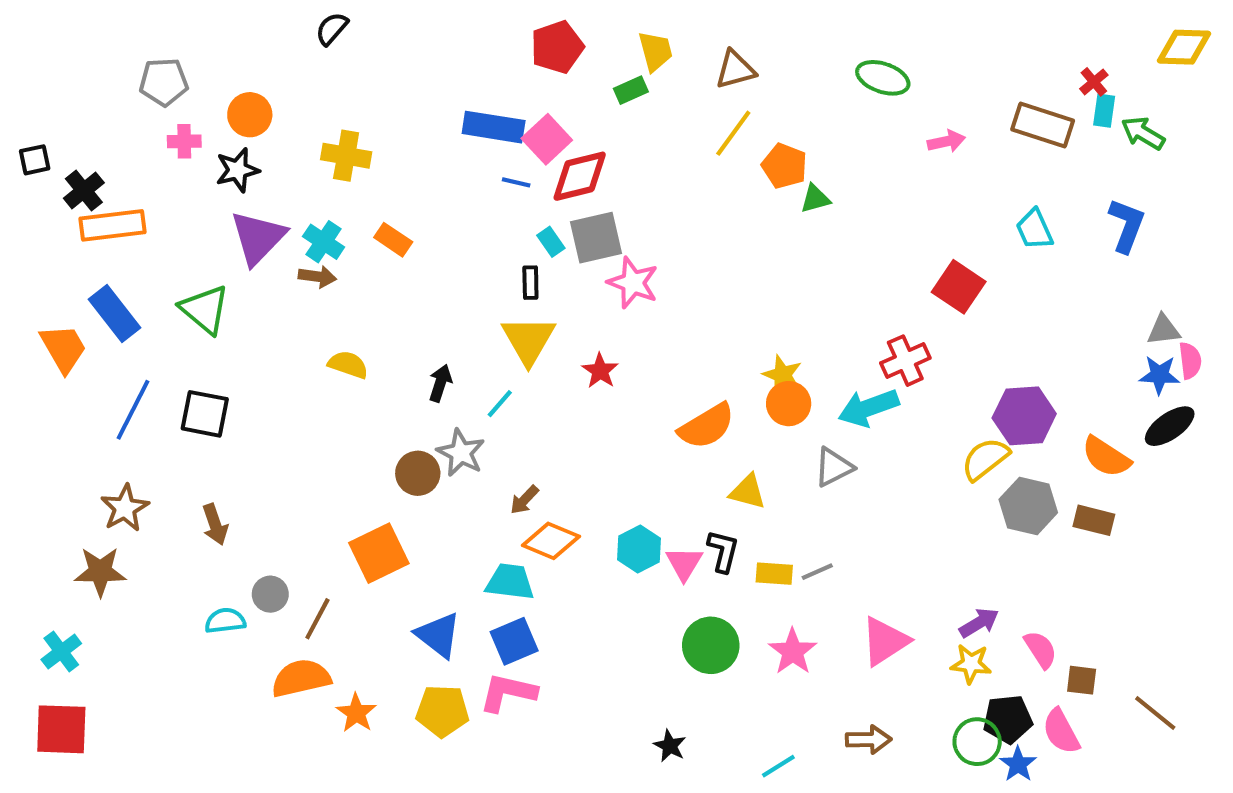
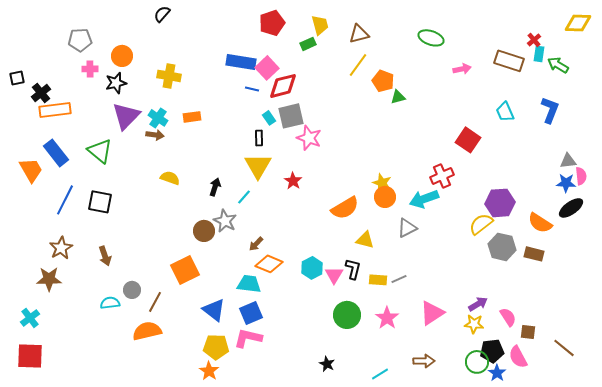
orange rectangle: (393, 240) -> (192, 117), turned -42
orange star: (356, 713) -> (209, 371), moved

